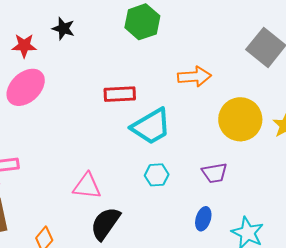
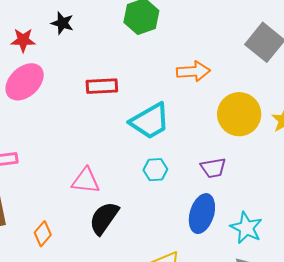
red rectangle: (120, 94) -> (102, 86), moved
blue ellipse: (203, 219) -> (202, 214), size x1.6

